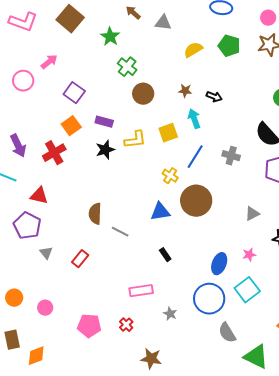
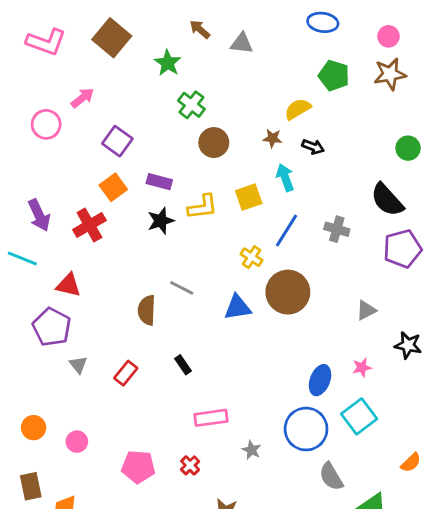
yellow semicircle: (193, 50) -> (298, 109), moved
gray line: (120, 232) -> (182, 288), moved
black rectangle: (165, 255) -> (183, 365), moved

